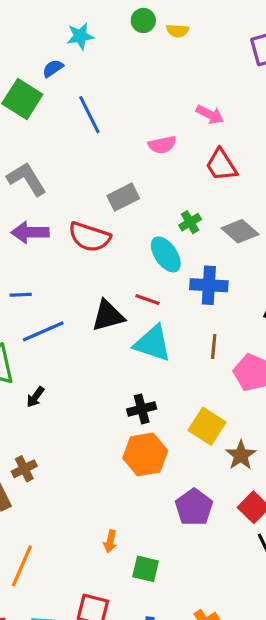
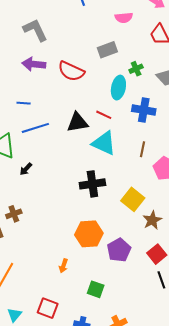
gray rectangle: (123, 197) -> (107, 50), moved
cyan ellipse: (166, 254) -> (118, 88), turned 40
black cross: (142, 409) -> (92, 184), size x1.4
orange hexagon: (145, 454) -> (89, 234), moved
green square: (146, 569) -> (96, 289), moved

